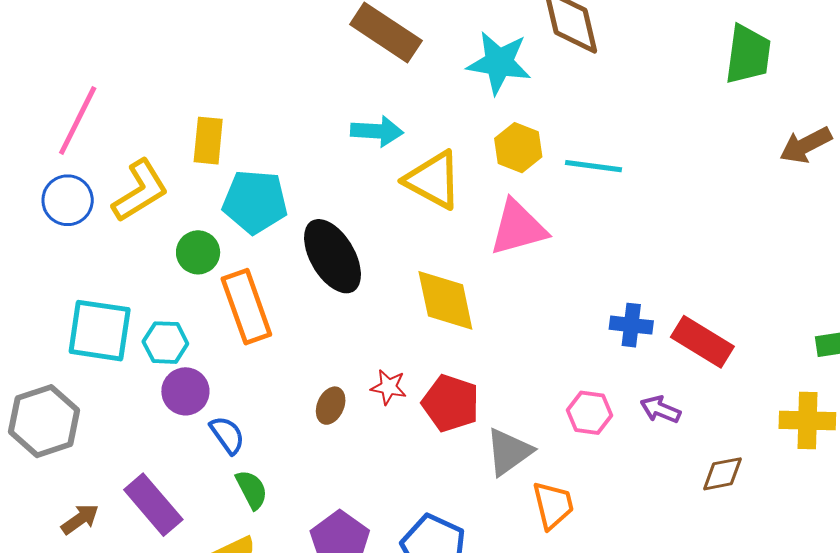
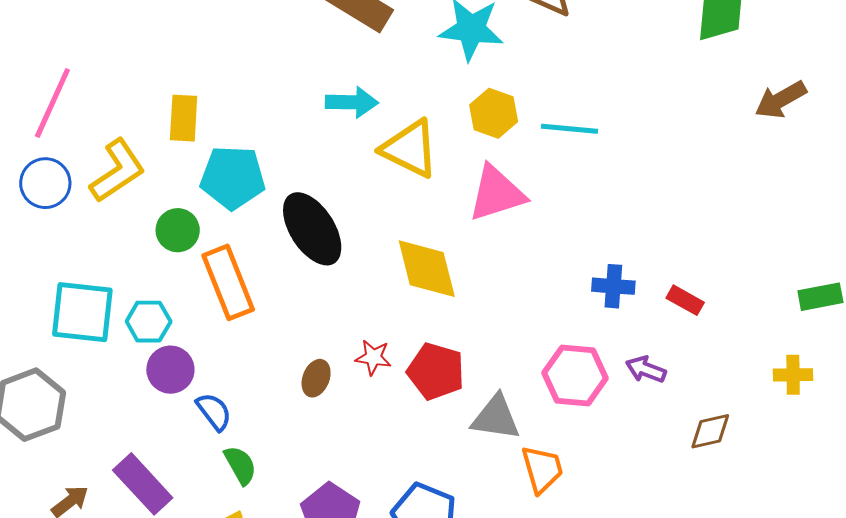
red rectangle: (702, 342) -> (685, 300), size x0.6
pink hexagon: (590, 413) -> (575, 375), size x1.4
yellow cross: (807, 420) -> (793, 375), size x0.7
gray triangle: (509, 452) -> (496, 418), turned 46

